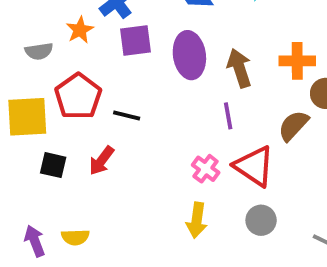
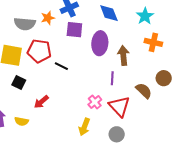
gray semicircle: (39, 51) -> (25, 24), size x1.5
orange cross: (297, 61) -> (153, 42), moved
red pentagon: (78, 96) -> (39, 51), turned 30
brown semicircle: (293, 126) -> (144, 91), turned 78
red arrow: (102, 161) -> (41, 102), moved

